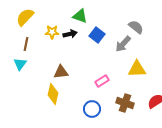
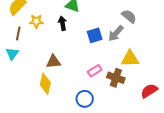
yellow star: (52, 32) -> (36, 21), moved
black arrow: (70, 34) -> (63, 23), turned -88
blue square: (97, 35) -> (95, 35), moved, turned 35
brown cross: (125, 103) -> (116, 78), moved

